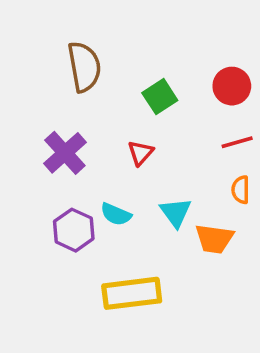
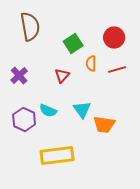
purple cross: (65, 153) -> (19, 76), size x0.7
orange semicircle: (241, 190) -> (91, 64), moved

